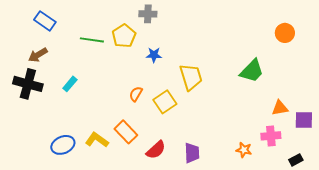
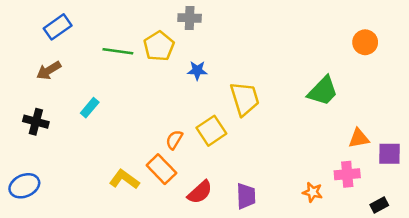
blue rectangle: (45, 21) -> (58, 27), turned -70
black cross: (28, 84) -> (36, 122), moved, size x0.7
orange semicircle: (136, 94) -> (174, 140), moved
blue ellipse: (63, 145) -> (24, 186), moved

